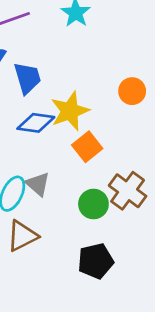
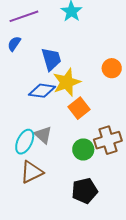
blue trapezoid: (27, 78) -> (51, 59), moved
brown cross: (128, 191) -> (108, 140), turned 36

